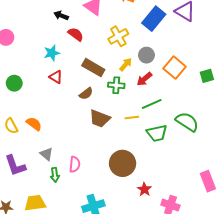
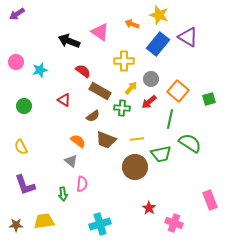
black arrow: (61, 16) -> (69, 41), size x1.5
red semicircle: (76, 34) -> (83, 71), moved
yellow cross: (118, 36) -> (124, 61), turned 30
cyan star: (52, 53) -> (40, 70), moved
green line: (152, 104) -> (170, 119), moved, turned -54
orange semicircle: (34, 124) -> (78, 141), moved
gray triangle: (47, 154) -> (71, 161), moved
brown circle: (123, 163) -> (135, 167), moved

